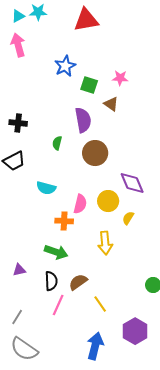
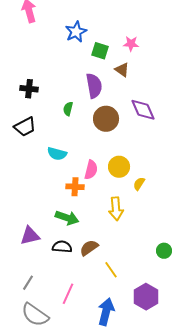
purple diamond: (132, 183) -> (143, 110), moved
purple triangle: (19, 270) -> (30, 236), size x1.5
black semicircle: (51, 281) -> (62, 247), turned -84
pink line: (58, 305) -> (68, 294), moved

